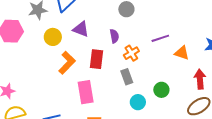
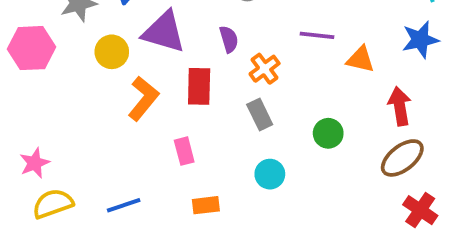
purple triangle: (81, 29) -> (164, 32), size x1.4
purple line: (160, 38) -> (317, 35), turned 30
pink rectangle: (86, 92) -> (184, 151), size x0.6
cyan circle: (138, 102) -> (270, 174), moved

